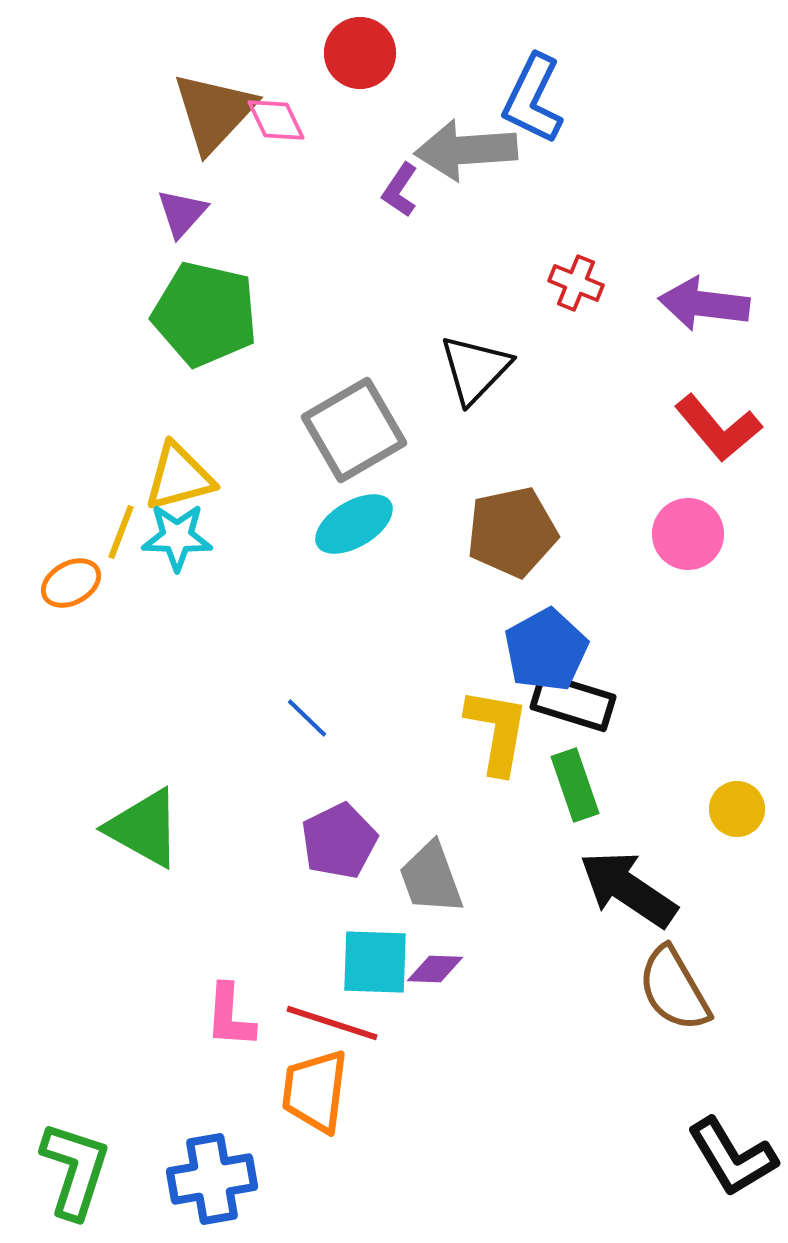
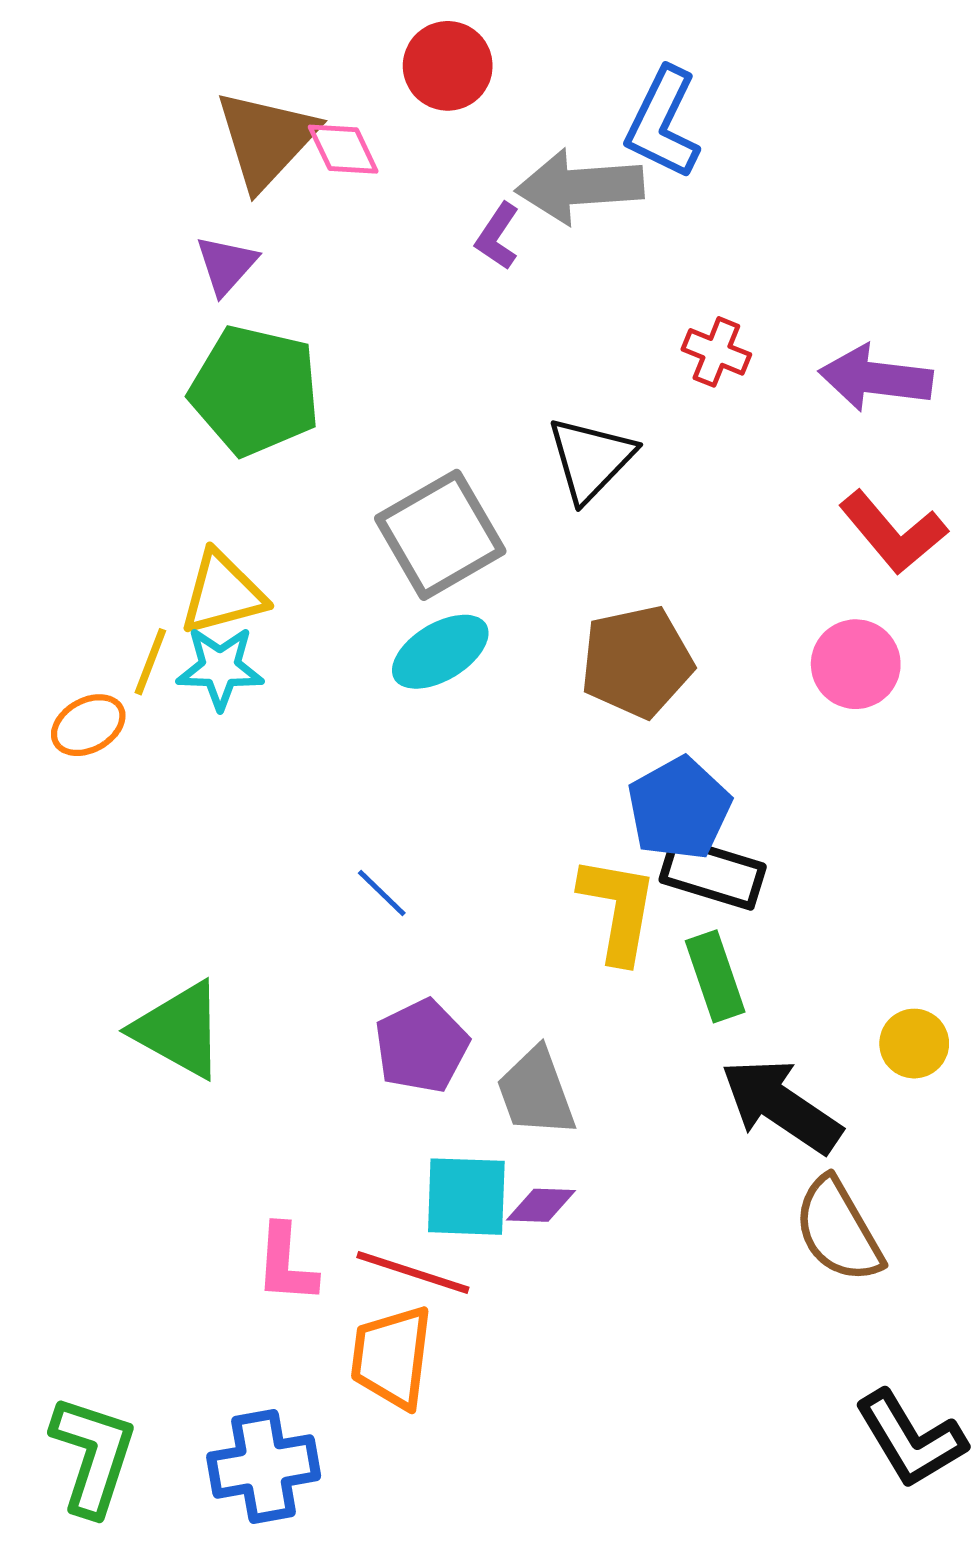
yellow circle: (737, 809) -> (914, 1044), moved

